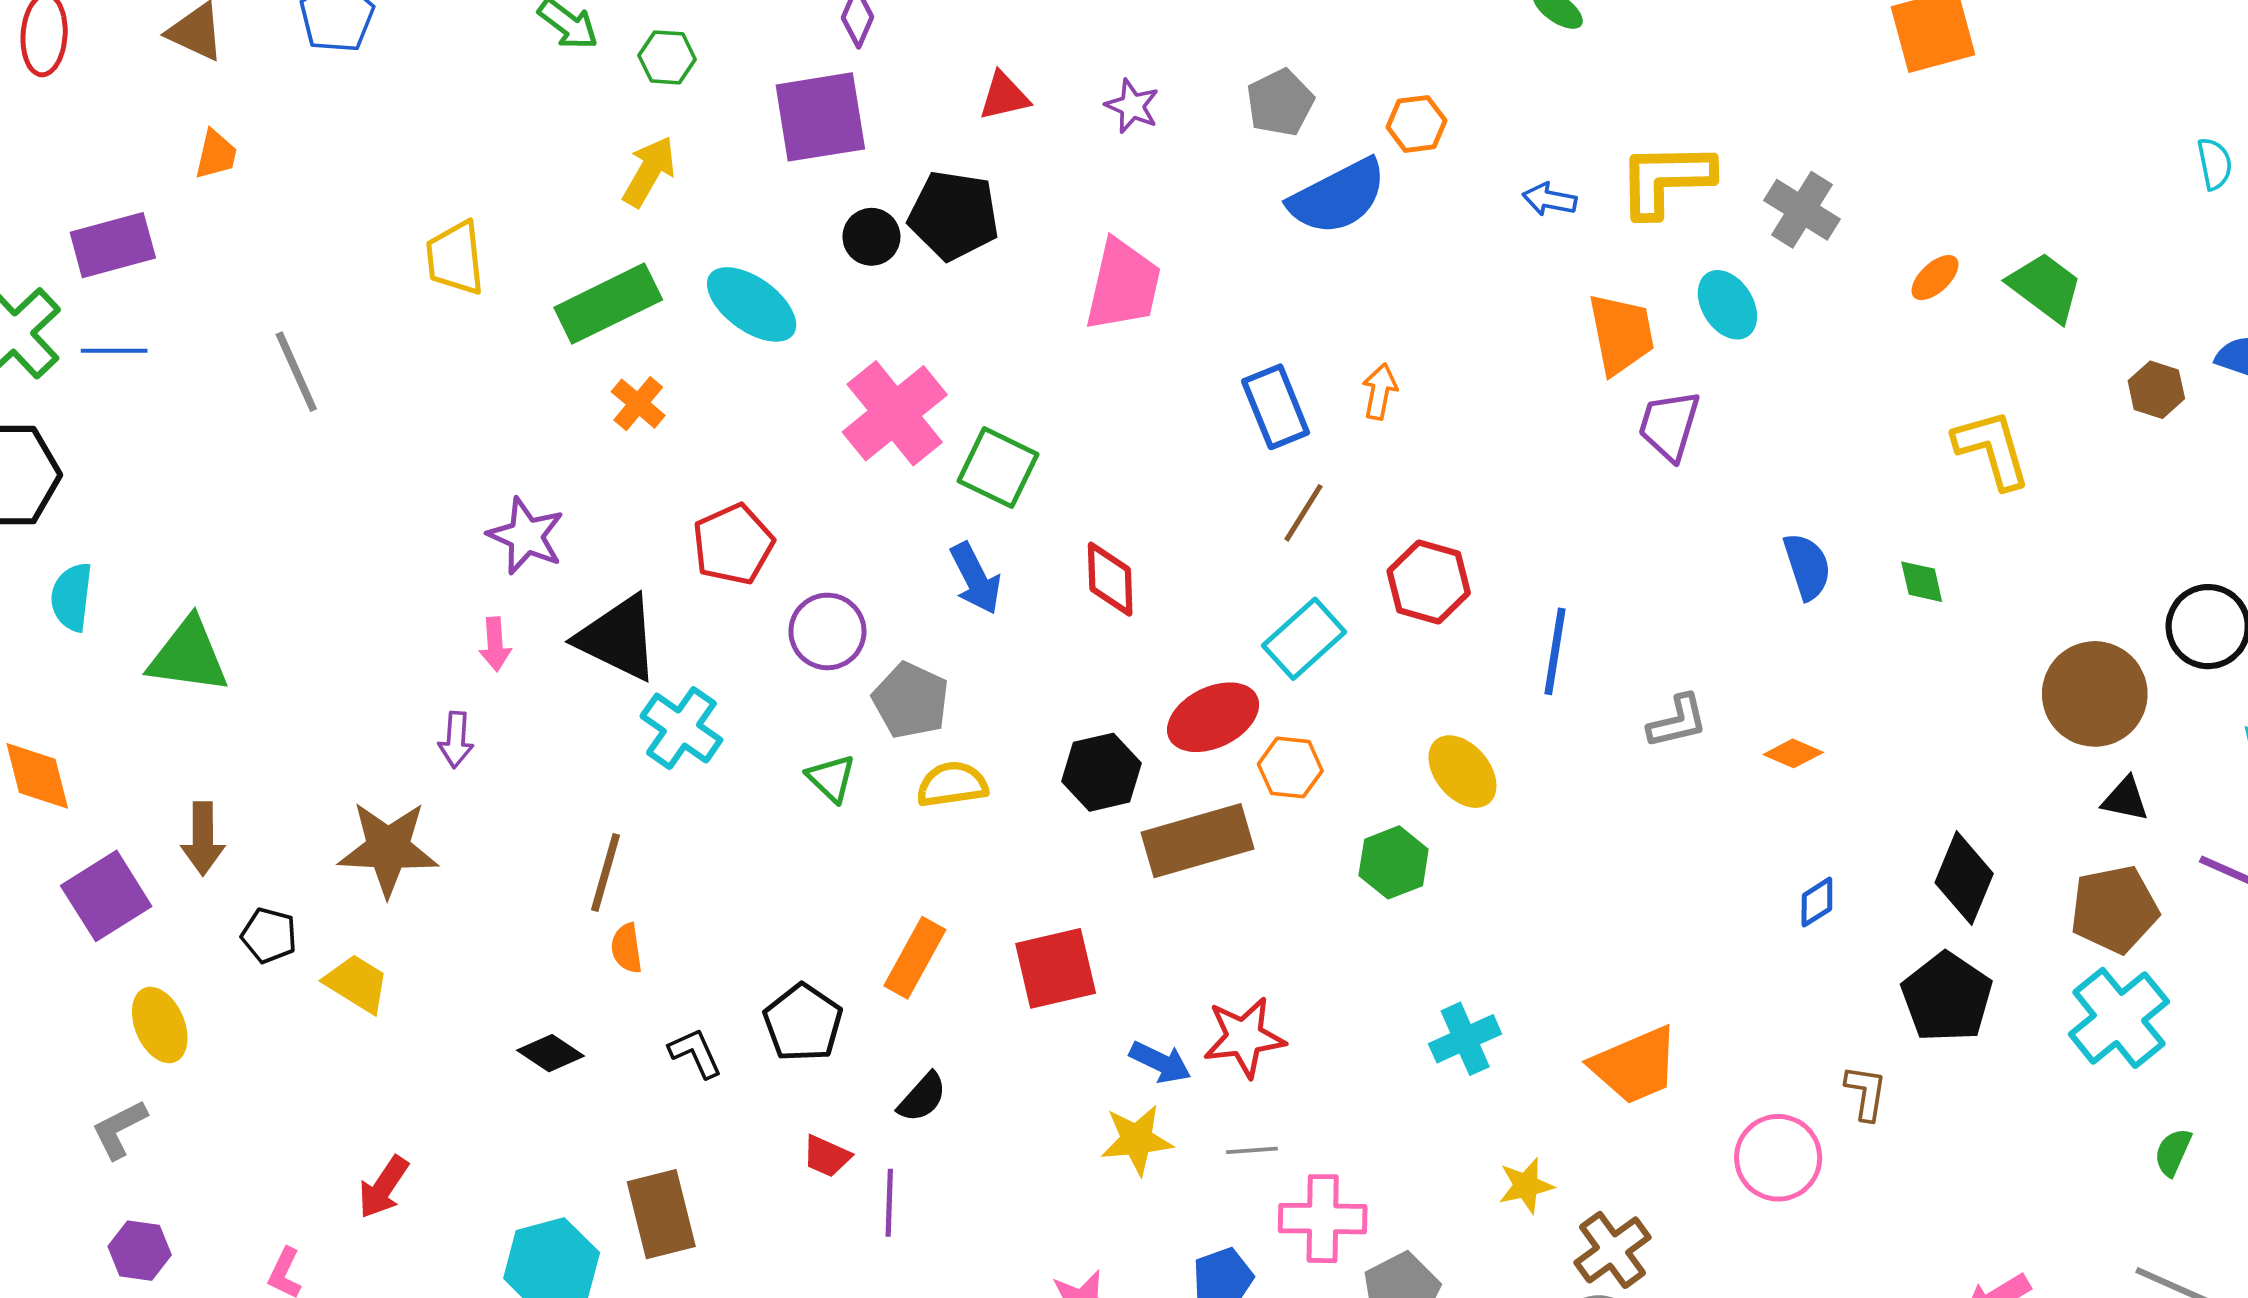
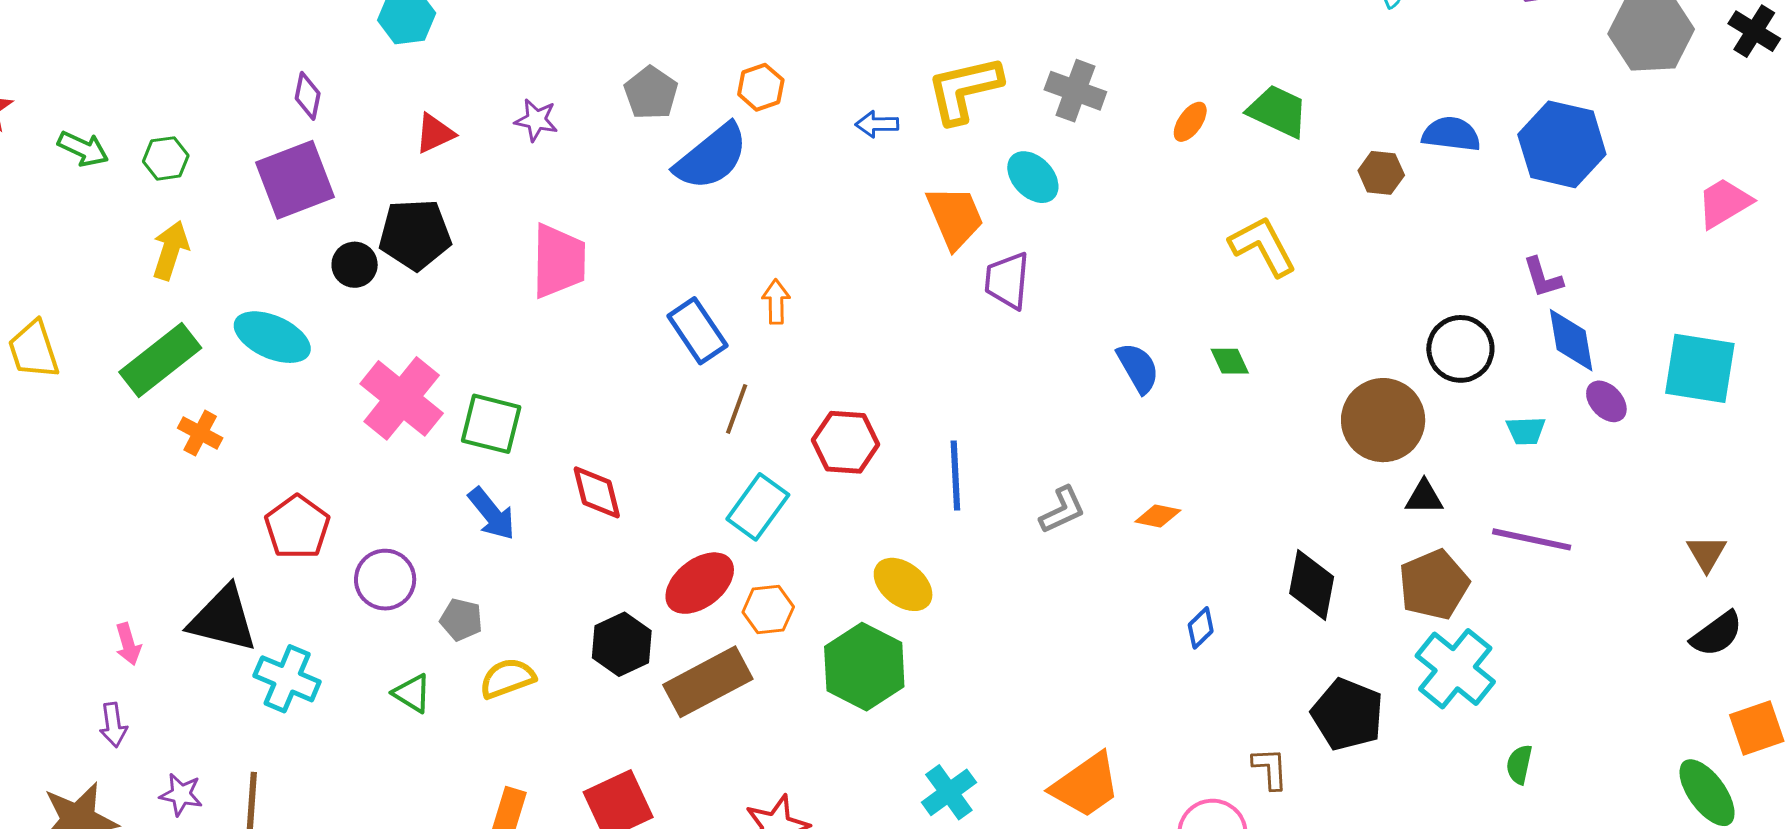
purple star: (526, 536) -> (181, 795), moved, size x0.7
gray pentagon: (911, 700) -> (461, 620), size x0.7
green hexagon: (1394, 862) -> (864, 667), size x1.5
black pentagon: (1947, 997) -> (1347, 714), moved

